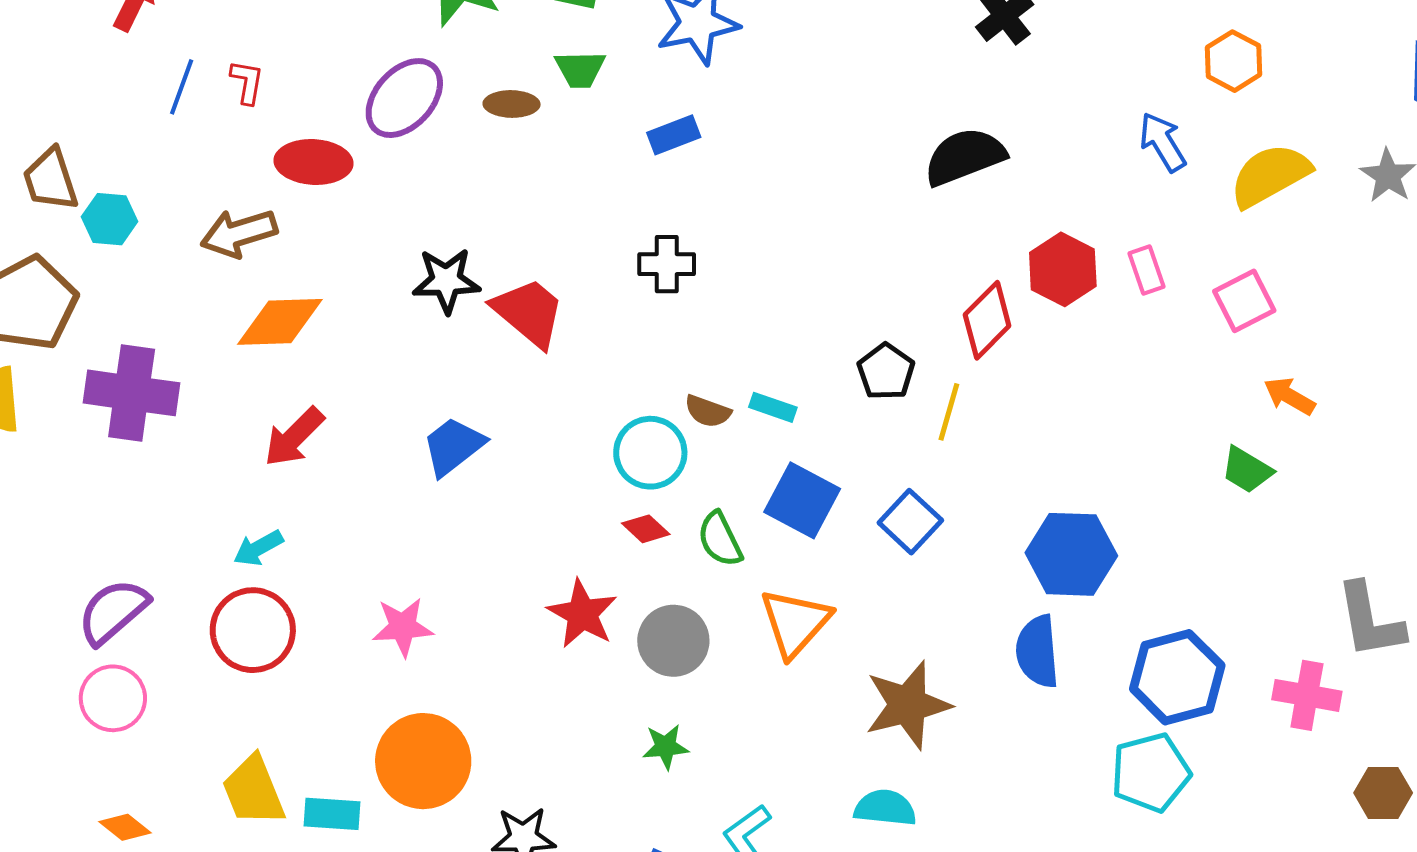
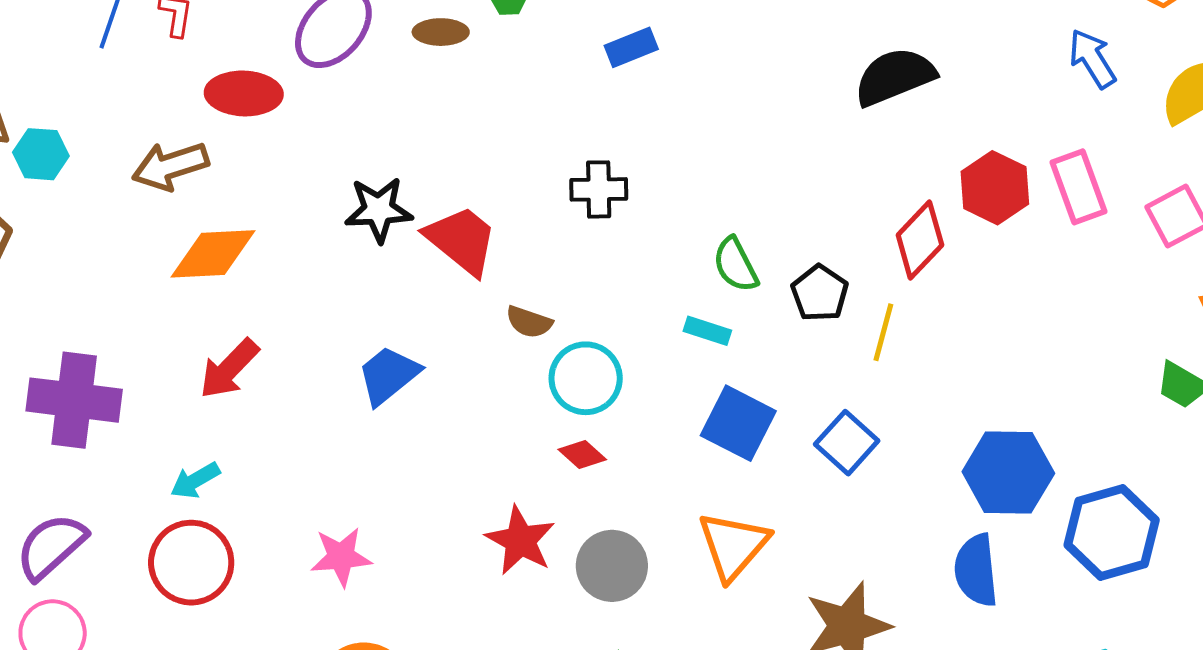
blue rectangle: (674, 135) -> (631, 47), moved
pink rectangle: (1147, 270) -> (1079, 187), size x1.5
purple cross: (132, 393) -> (74, 400), moved
brown semicircle: (708, 411) -> (529, 322), moved
green semicircle: (720, 539) -> (736, 265), moved
blue hexagon: (1177, 677) -> (1112, 533), moved

